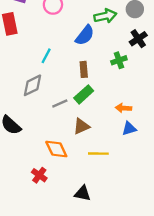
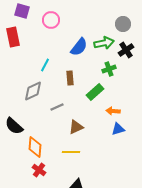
green arrow: (105, 16) -> (104, 43), moved
brown rectangle: (84, 69) -> (70, 78), moved
green rectangle: (84, 94) -> (95, 92), moved
orange diamond: (56, 149) -> (35, 147), moved, turned 30
yellow line: (98, 154) -> (71, 152), moved

